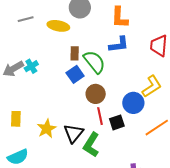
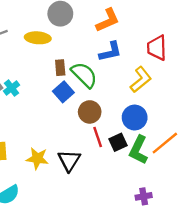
orange L-shape: (120, 18) -> (108, 20), turned -110
yellow L-shape: (152, 86) -> (141, 80), moved
yellow star: (47, 129) -> (37, 158), turned -30
green L-shape: (91, 145) -> (139, 150), moved

